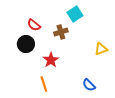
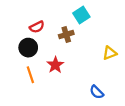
red semicircle: (34, 25) -> (37, 27), turned -64
orange line: (44, 84) -> (30, 75), moved

